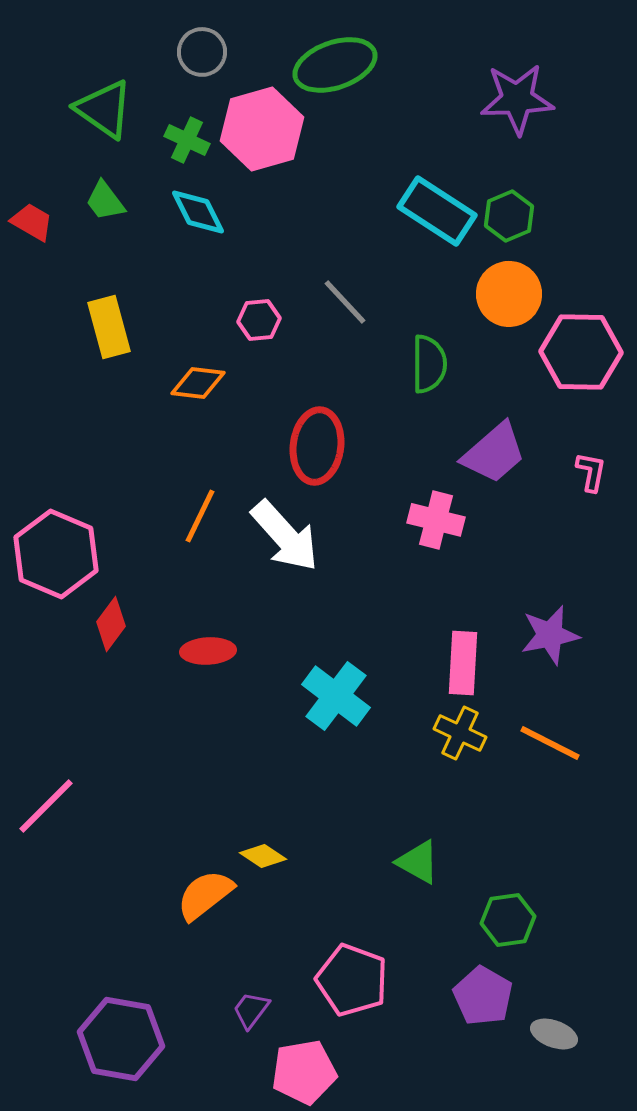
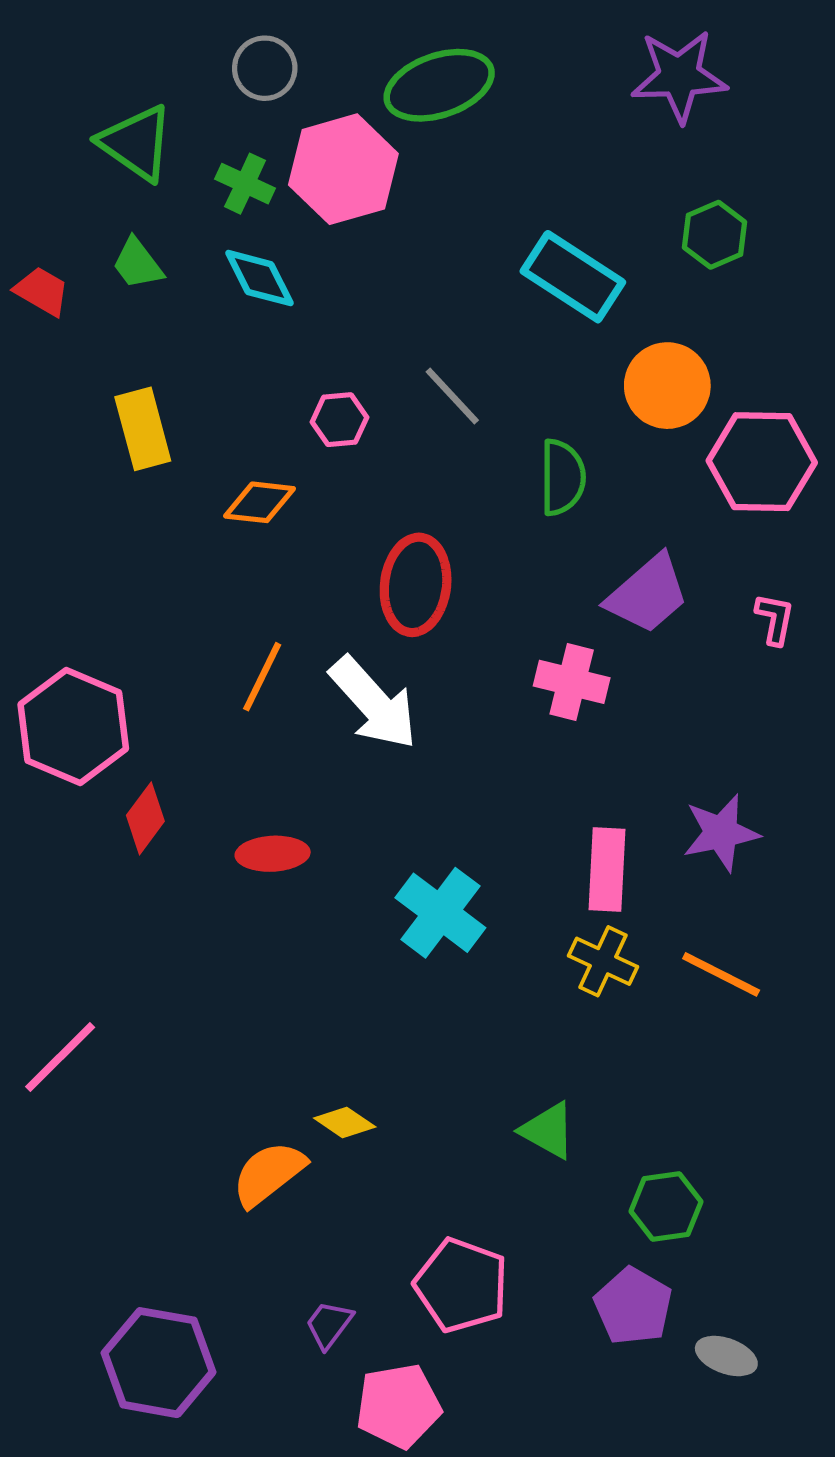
purple star: (517, 99) -> (679, 76), moved
green hexagon: (509, 216) -> (715, 235), moved

